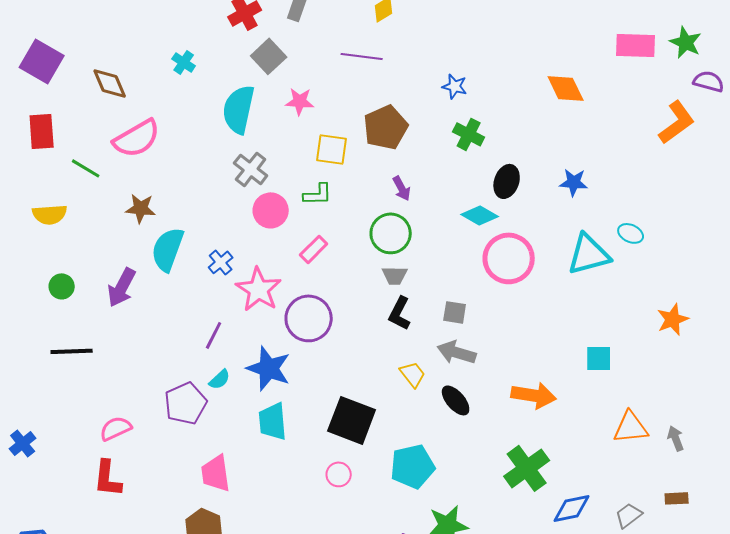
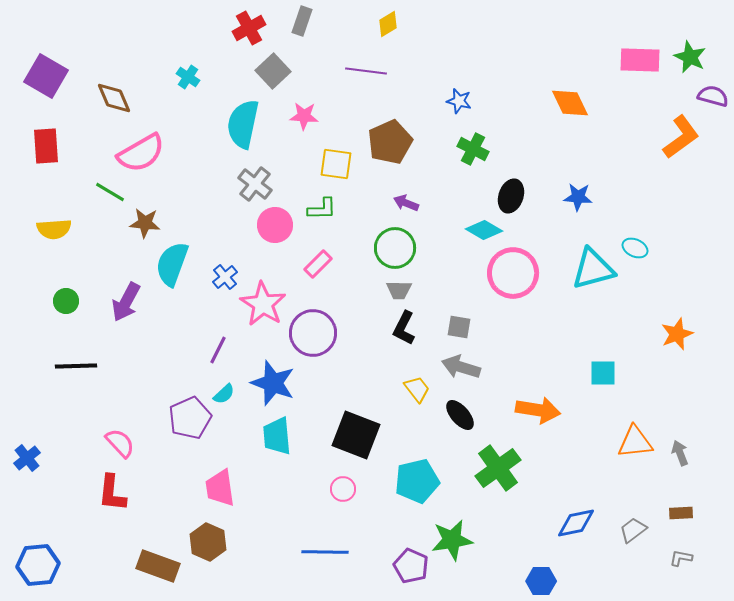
green line: (86, 168) -> (110, 192), moved
purple arrow: (402, 188) -> (406, 203), turned 140
pink semicircle: (116, 428) -> (120, 443), turned 72
green cross: (527, 468) -> (498, 468), moved

